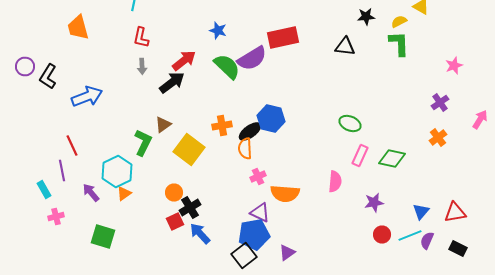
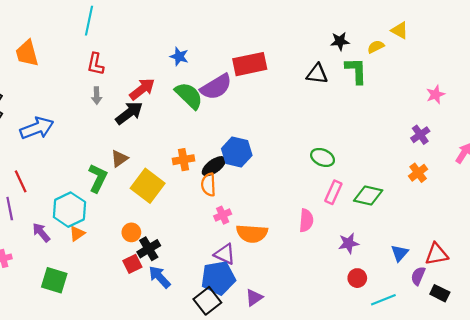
green L-shape: (399, 44) -> (356, 71), moved
cyan line: (410, 236) -> (383, 300), moved
purple semicircle: (427, 240) -> (418, 276), moved

